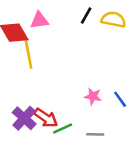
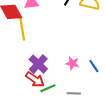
purple cross: (24, 118) -> (38, 64), moved

